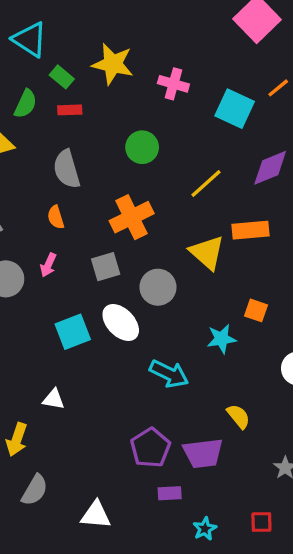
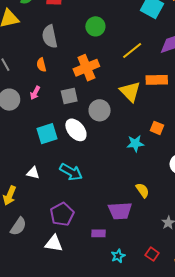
cyan arrow: (169, 374) -> (71, 172), moved
purple pentagon: (150, 448) -> (62, 214), moved
red square: (261, 522) -> (152, 254), turned 32

